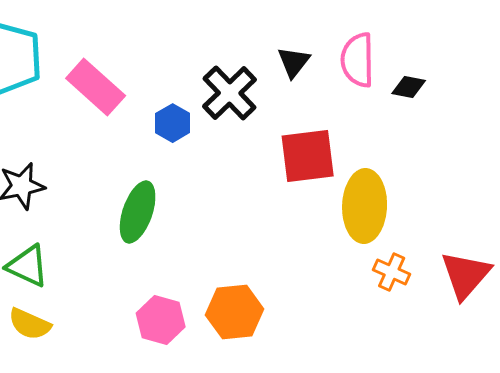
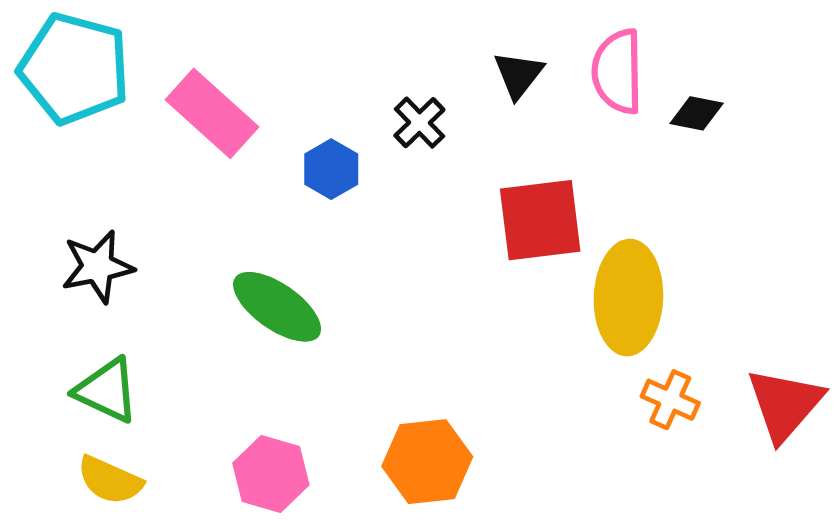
black cross: (230, 93) -> (419, 123), size x0.6
green ellipse: (138, 212) -> (277, 307), turned -74
pink hexagon: (161, 320) -> (271, 474), moved

